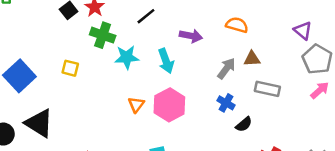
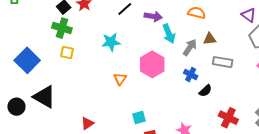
green cross: (103, 35) -> (62, 28), moved
purple arrow: (191, 36) -> (153, 16), moved
cyan arrow: (166, 61) -> (169, 34), moved
pink hexagon: (169, 105) -> (152, 64), moved

